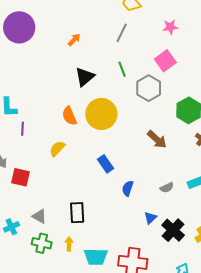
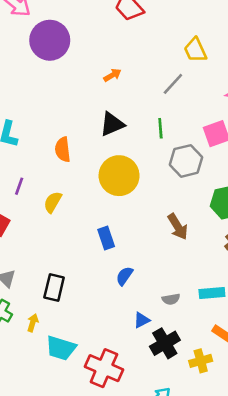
orange semicircle: (69, 116) -> (63, 150), moved
purple line: (23, 129) -> (19, 186), moved
yellow semicircle: (57, 149) -> (53, 202), turned -30
gray semicircle: (167, 188) -> (171, 299), moved

